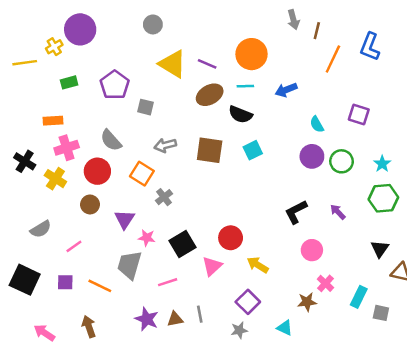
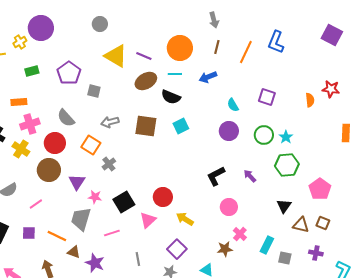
brown line: (317, 31) -> (217, 47), moved
green circle: (342, 161) -> (264, 135), moved
brown circle: (90, 204) -> (49, 170), size x1.5
brown triangle: (175, 319) -> (74, 252), moved, turned 32

